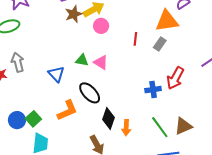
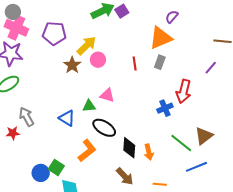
brown star: (74, 14) -> (72, 65), moved
green triangle: (82, 60) -> (89, 106), moved

